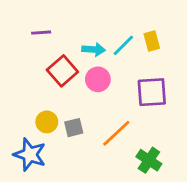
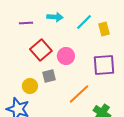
cyan line: (123, 45) -> (84, 22), moved
cyan arrow: (94, 50) -> (55, 17), moved
gray square: (74, 128) -> (49, 76), moved

